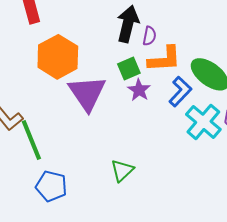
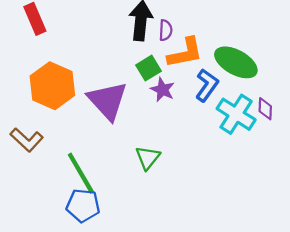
orange hexagon: (58, 57) -> (52, 86), moved
green line: (31, 140) -> (81, 173), moved
green triangle: (122, 170) -> (148, 158), moved

